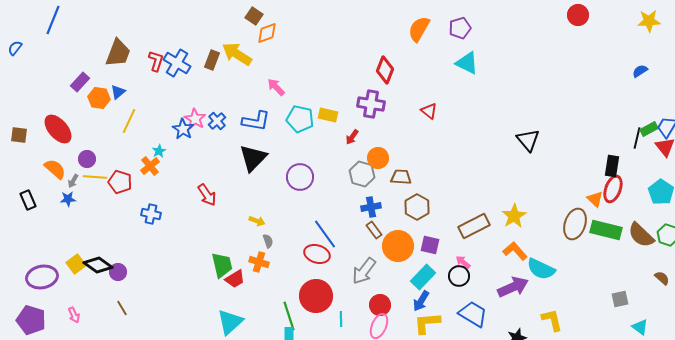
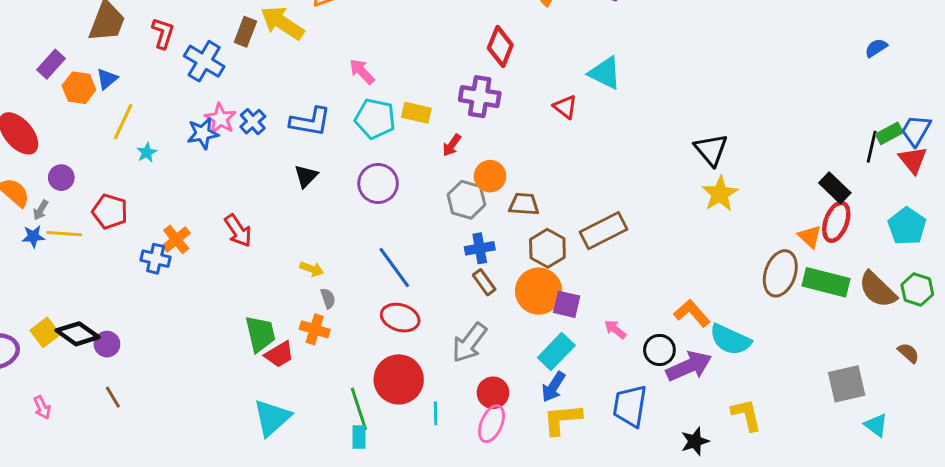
blue cross: (177, 63) -> (204, 61), moved
cyan triangle: (467, 63) -> (605, 73), moved
pink arrow: (276, 87) -> (362, 72), moved
blue star: (183, 129) -> (203, 133), turned 30
cyan star: (159, 151) -> (147, 153), moved
black triangle: (253, 158) -> (306, 176), size x0.6
orange cross: (150, 166) -> (176, 239), moved
black rectangle: (612, 166) -> (835, 188), turned -55
yellow line: (95, 177) -> (64, 234), moved
purple circle: (300, 177) -> (378, 183), moved
yellow star: (514, 216) -> (720, 194), moved
brown rectangle: (474, 226) -> (603, 231), moved
blue line: (325, 234) -> (394, 267), moved
orange circle: (398, 246) -> (539, 291), moved
black circle: (459, 276) -> (659, 350), moved
gray square: (620, 299) -> (847, 384), size x1.5
blue trapezoid: (473, 314) -> (630, 406), turned -112

